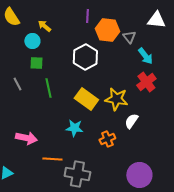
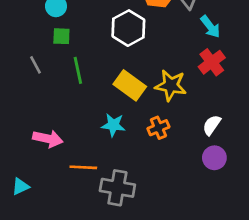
white semicircle: (131, 121) -> (212, 125), moved
orange cross: (107, 139) -> (158, 128), moved
purple circle: (139, 175) -> (214, 158), moved, size x0.7

